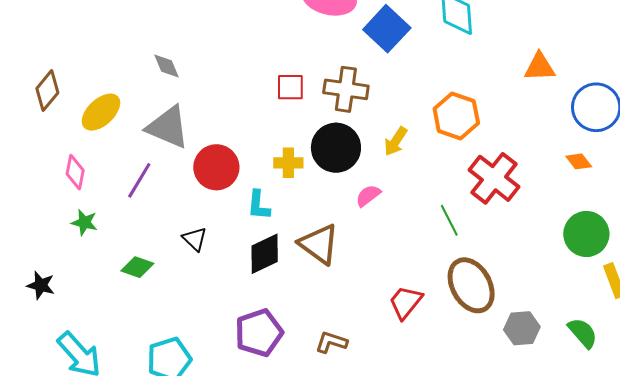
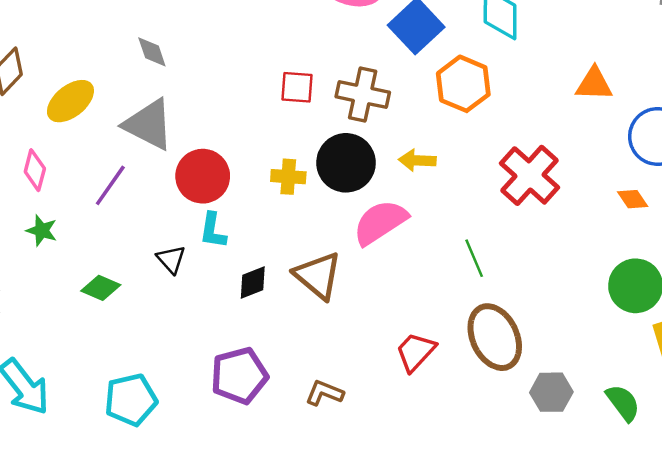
orange hexagon: (456, 116) -> (463, 84), moved
yellow arrow: (396, 141) -> (417, 160), turned 56
red cross: (494, 178) -> (530, 175), moved
pink semicircle: (368, 196) -> (380, 222), size x1.8
cyan L-shape: (259, 205) -> (213, 230), moved
black diamond: (265, 254) -> (253, 283), size x0.7

